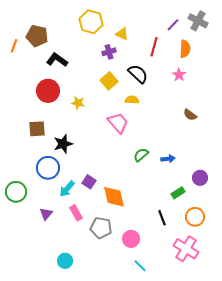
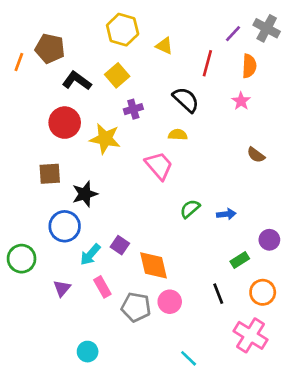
purple cross: (109, 52) -> (133, 109), moved
yellow square: (109, 81) -> (117, 75), moved
yellow star: (78, 103) -> (105, 139), size x1.6
pink circle: (131, 239) -> (170, 302), moved

